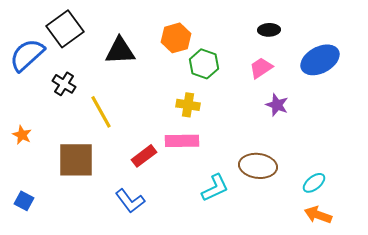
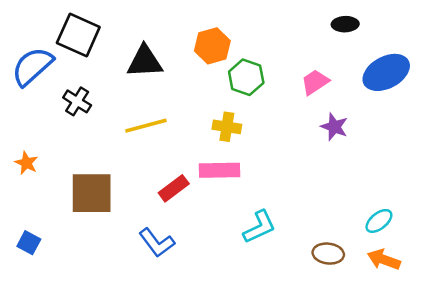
black square: (65, 29) -> (78, 35), turned -30
black ellipse: (269, 30) -> (345, 24), moved
yellow line: (101, 112) -> (146, 126), moved, turned -76
brown ellipse: (258, 166) -> (328, 254), moved, size x0.7

